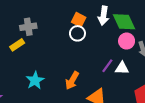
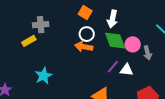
orange square: (79, 20) -> (85, 13), moved
green diamond: (124, 22) -> (115, 41), moved
orange arrow: (72, 81) -> (84, 47), moved, turned 66

